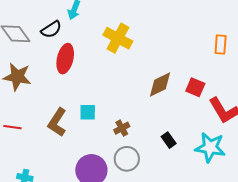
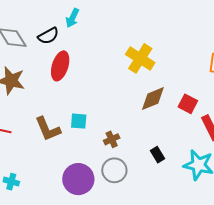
yellow cross: (118, 38) -> (140, 58), moved
brown L-shape: (57, 122) -> (48, 129), turned -60

